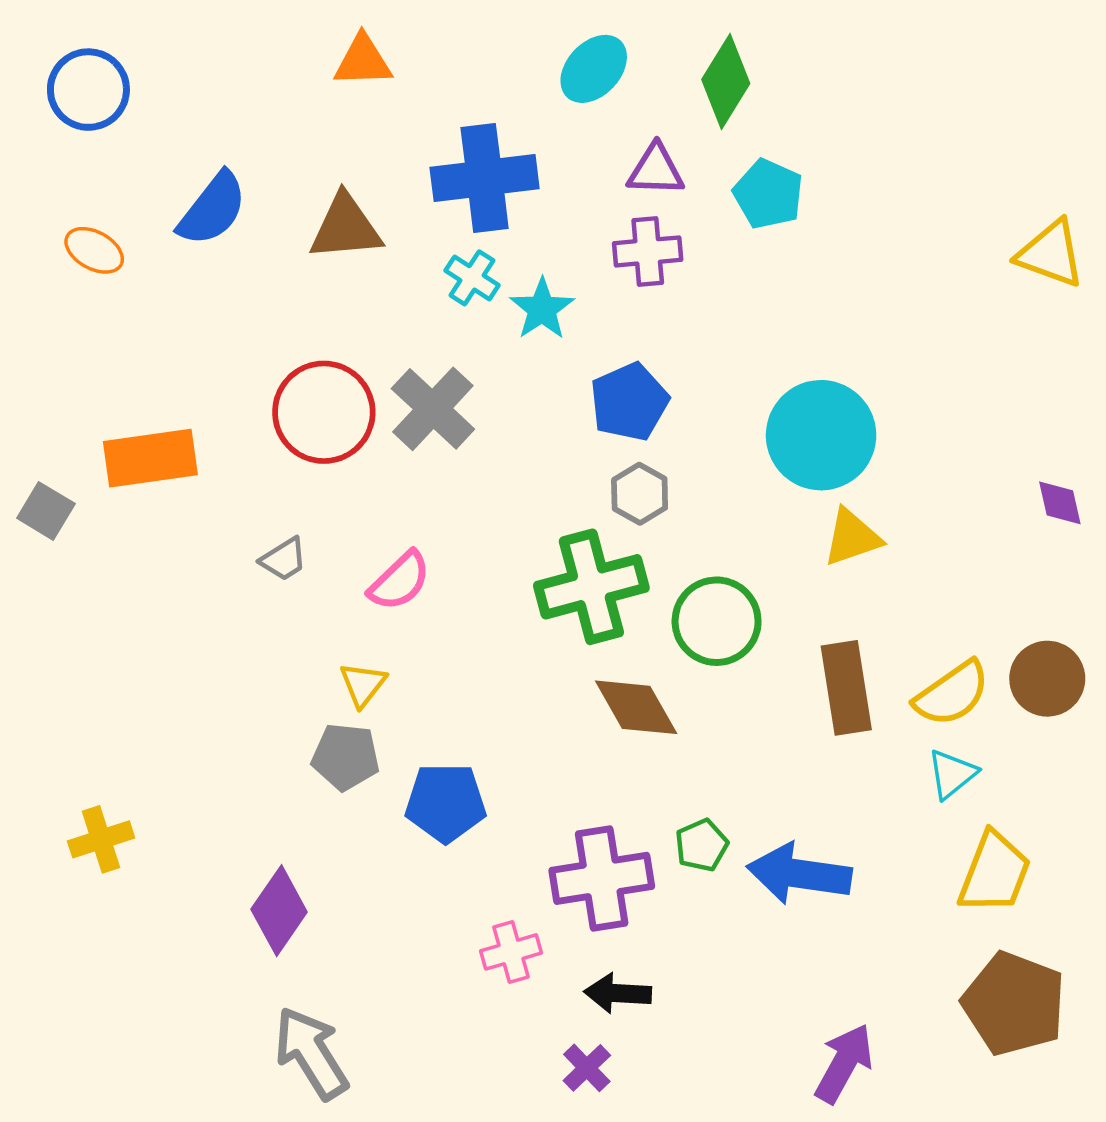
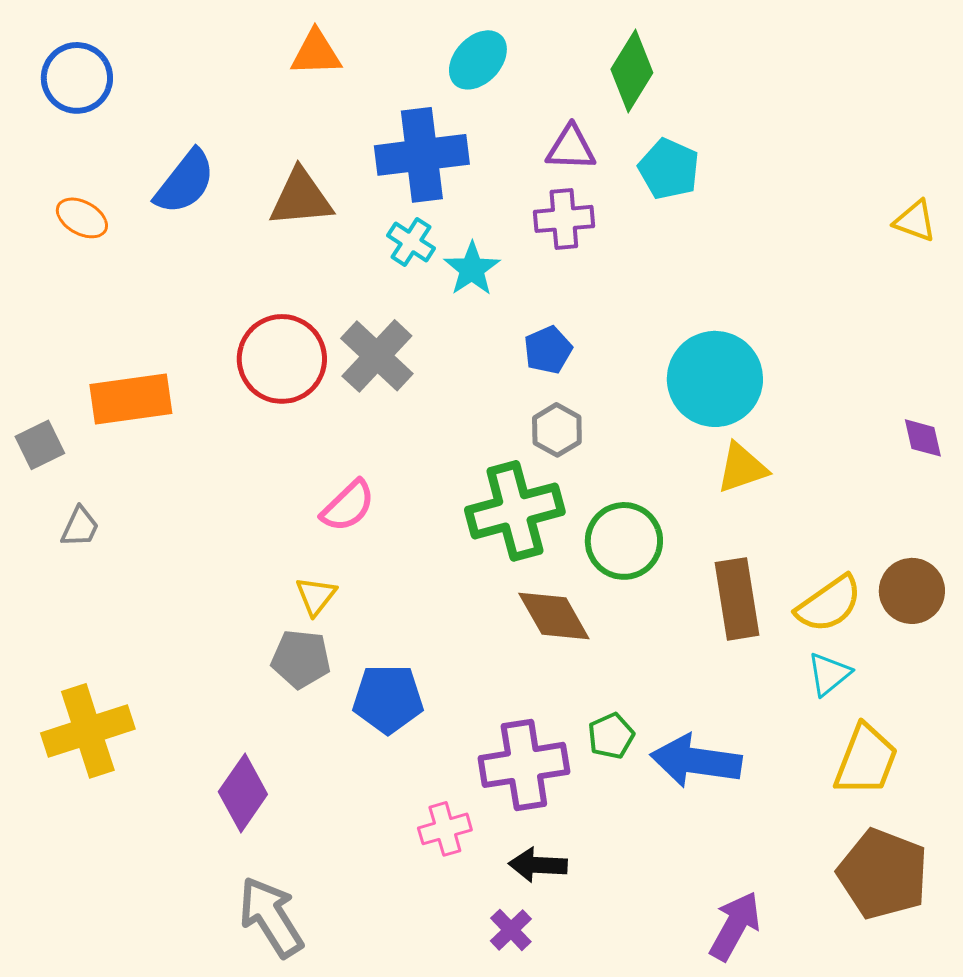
cyan ellipse: (594, 69) -> (478, 60), moved
yellow triangle: (1051, 254) -> (915, 221), size x0.7
blue pentagon: (629, 402) -> (548, 350), size x0.7
gray square: (46, 511) -> (40, 445), turned 33
gray trapezoid: (284, 559) -> (80, 527), moved, turned -33
yellow cross: (101, 839) -> (88, 731), size x1.6

